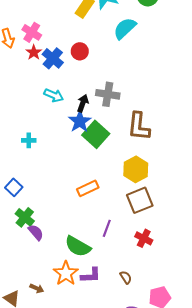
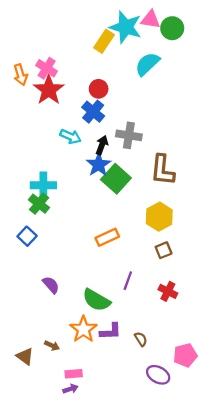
red star: (34, 52) -> (49, 90), size x1.8
blue cross: (53, 58) -> (93, 112), moved
cyan cross: (29, 140) -> (43, 185), size x1.6
brown square: (140, 200) -> (164, 250), size x0.6
green cross: (25, 217) -> (39, 204), moved
brown semicircle: (126, 277) -> (141, 339), moved

